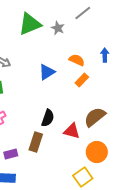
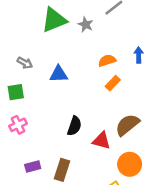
orange semicircle: (77, 60) -> (107, 61), turned -42
blue triangle: (47, 72) -> (59, 74), moved, turned 30
brown rectangle: (36, 142) -> (62, 170), moved

